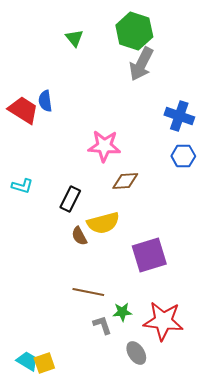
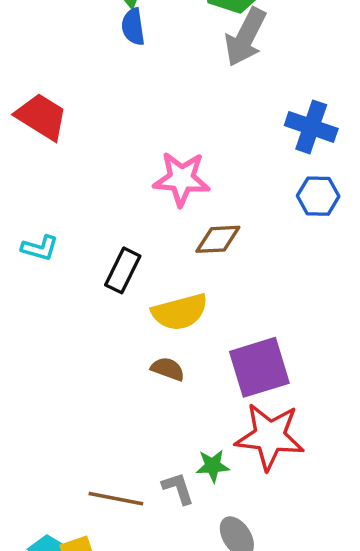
blue semicircle: (45, 101) -> (133, 27), moved
brown semicircle: (79, 236) -> (168, 369), moved, turned 138
brown line: (88, 292) -> (116, 499), moved
red star: (163, 321) -> (270, 436), moved

